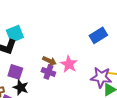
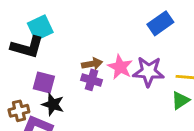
brown arrow: (49, 61) -> (92, 64), turned -32
purple star: (101, 77) -> (149, 72), moved

